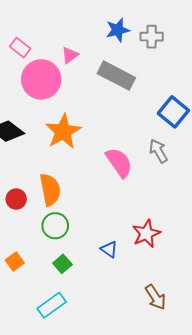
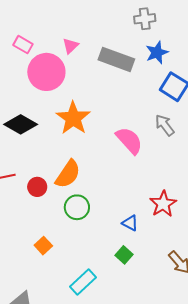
blue star: (118, 30) -> (157, 53), moved
orange semicircle: (50, 190) -> (68, 174), turned 52
green square: (62, 264) -> (124, 255), moved

